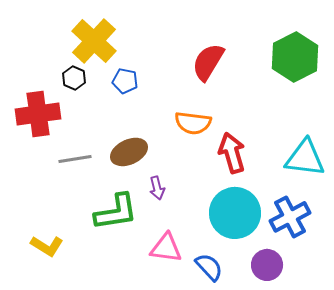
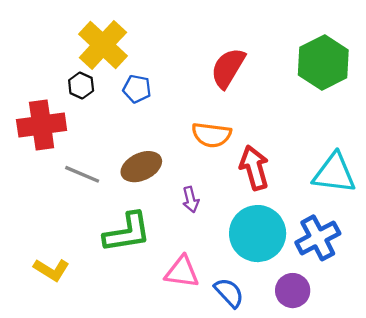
gray line: (75, 159) -> (82, 174), turned 32
purple arrow: (157, 188) -> (191, 200), moved

